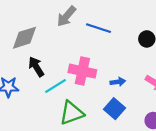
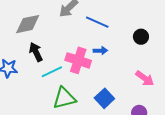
blue arrow: (118, 82) -> (100, 51), moved

